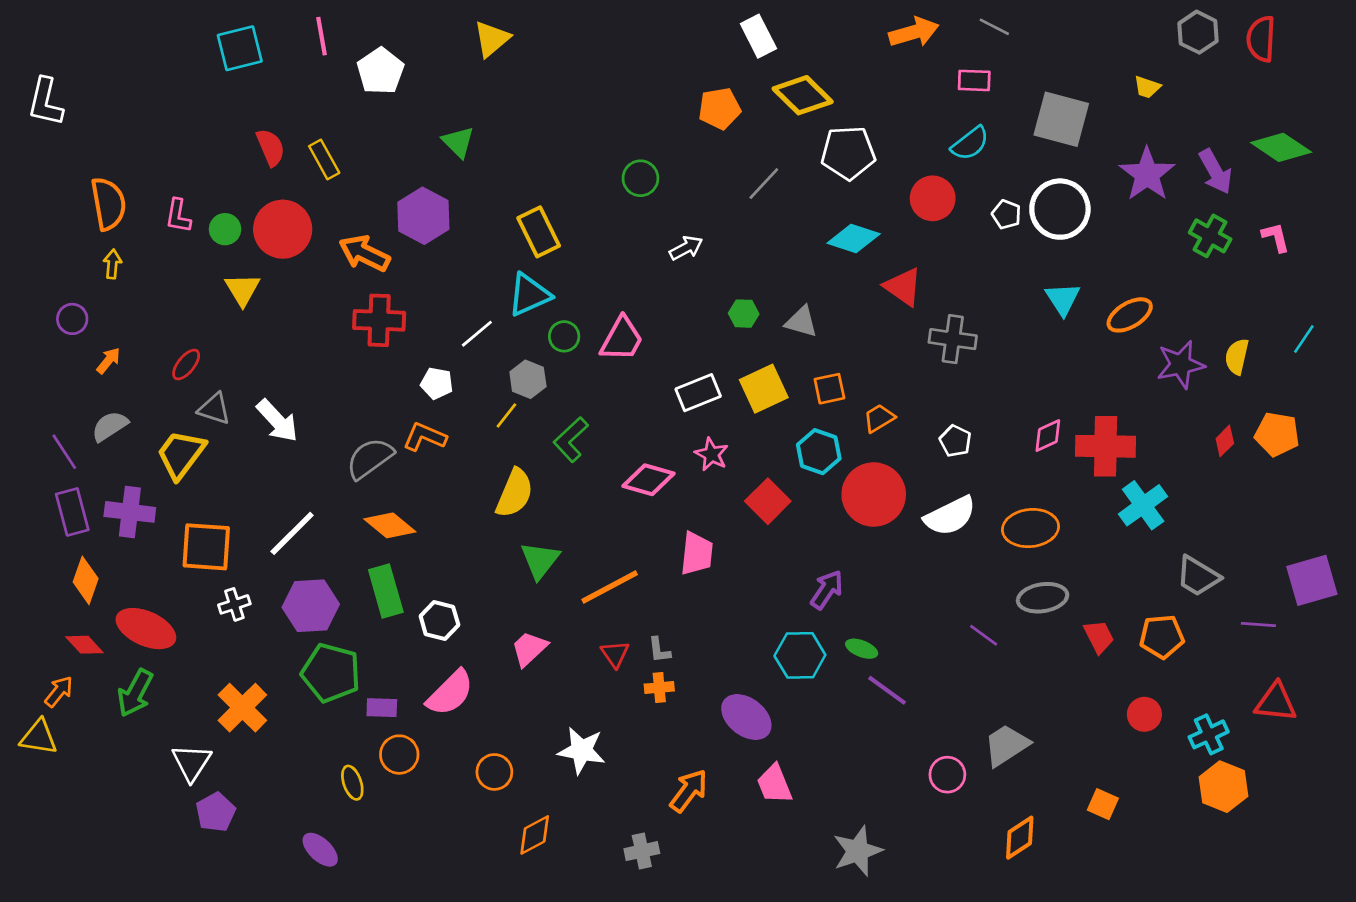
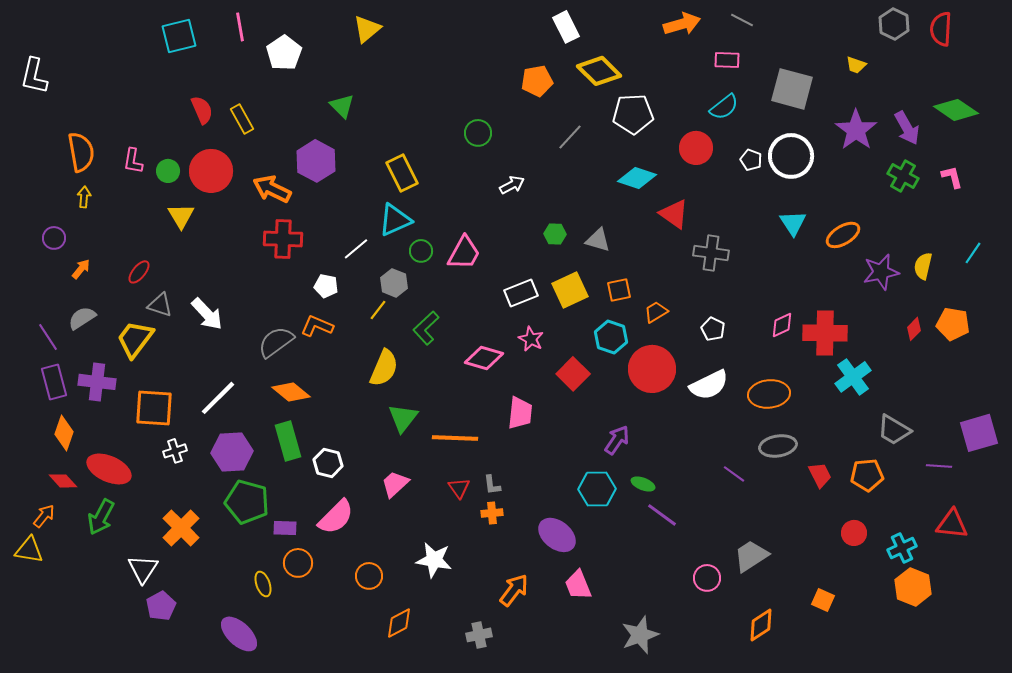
orange line: (610, 587) -> (455, 438), turned 30
purple ellipse: (320, 850) -> (239, 634), size x1.4

